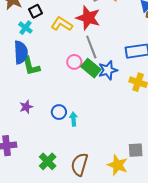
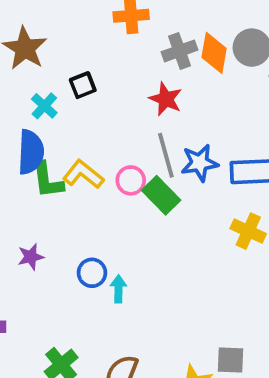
black square: (36, 11) -> (83, 85), moved
red star: (88, 18) -> (166, 99), size x0.7
yellow L-shape: (62, 24) -> (83, 174), moved
blue star: (108, 70) -> (200, 163), moved

